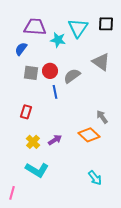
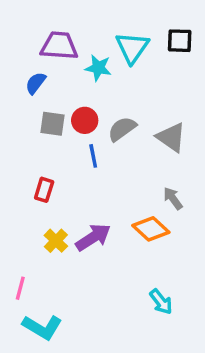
gray triangle: (101, 62) -> (171, 137), moved
purple arrow: (55, 140) -> (93, 237), size x1.5
cyan L-shape: (37, 170) -> (42, 327), moved
pink line: (12, 193) -> (20, 288), moved

